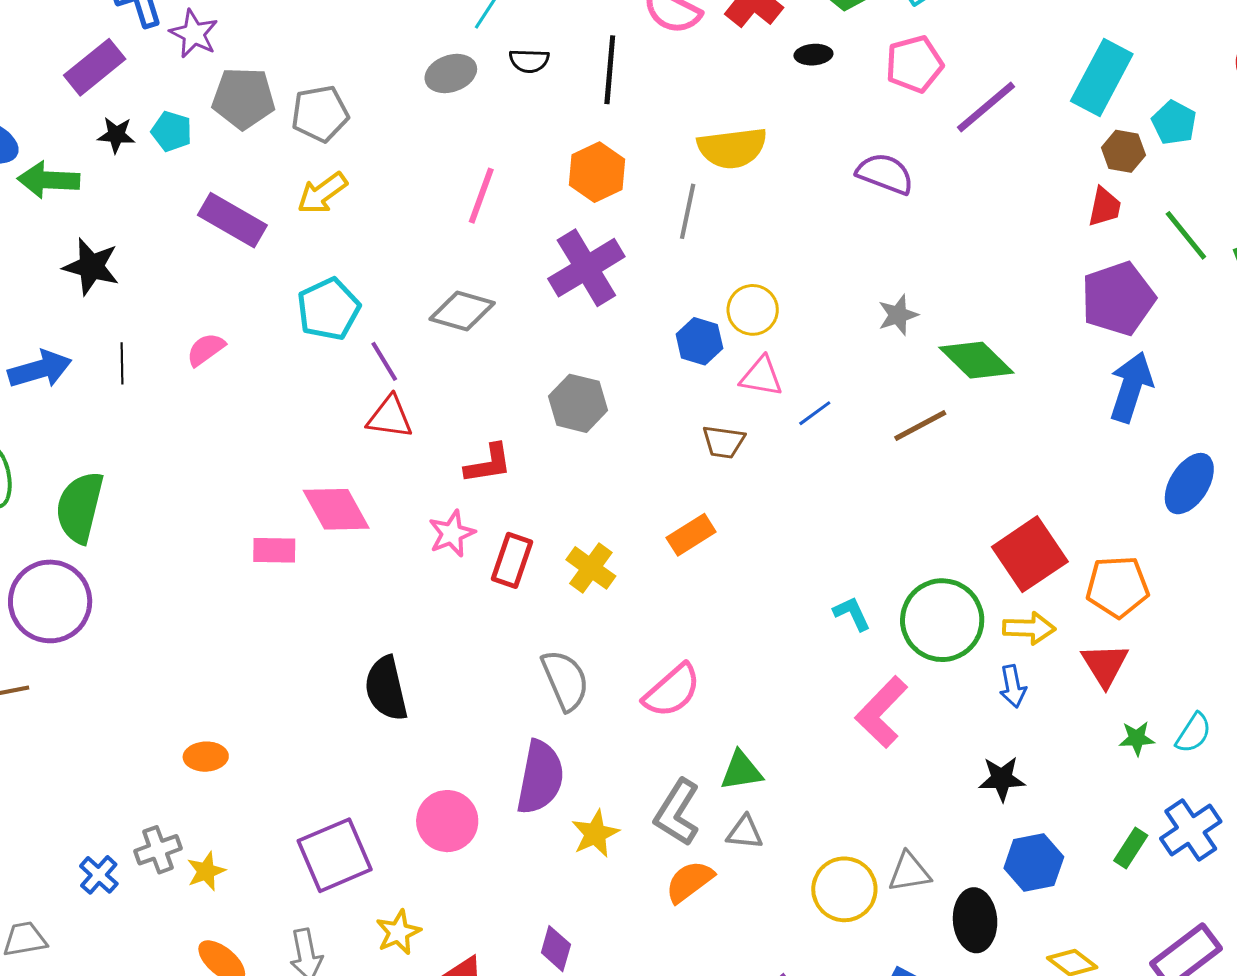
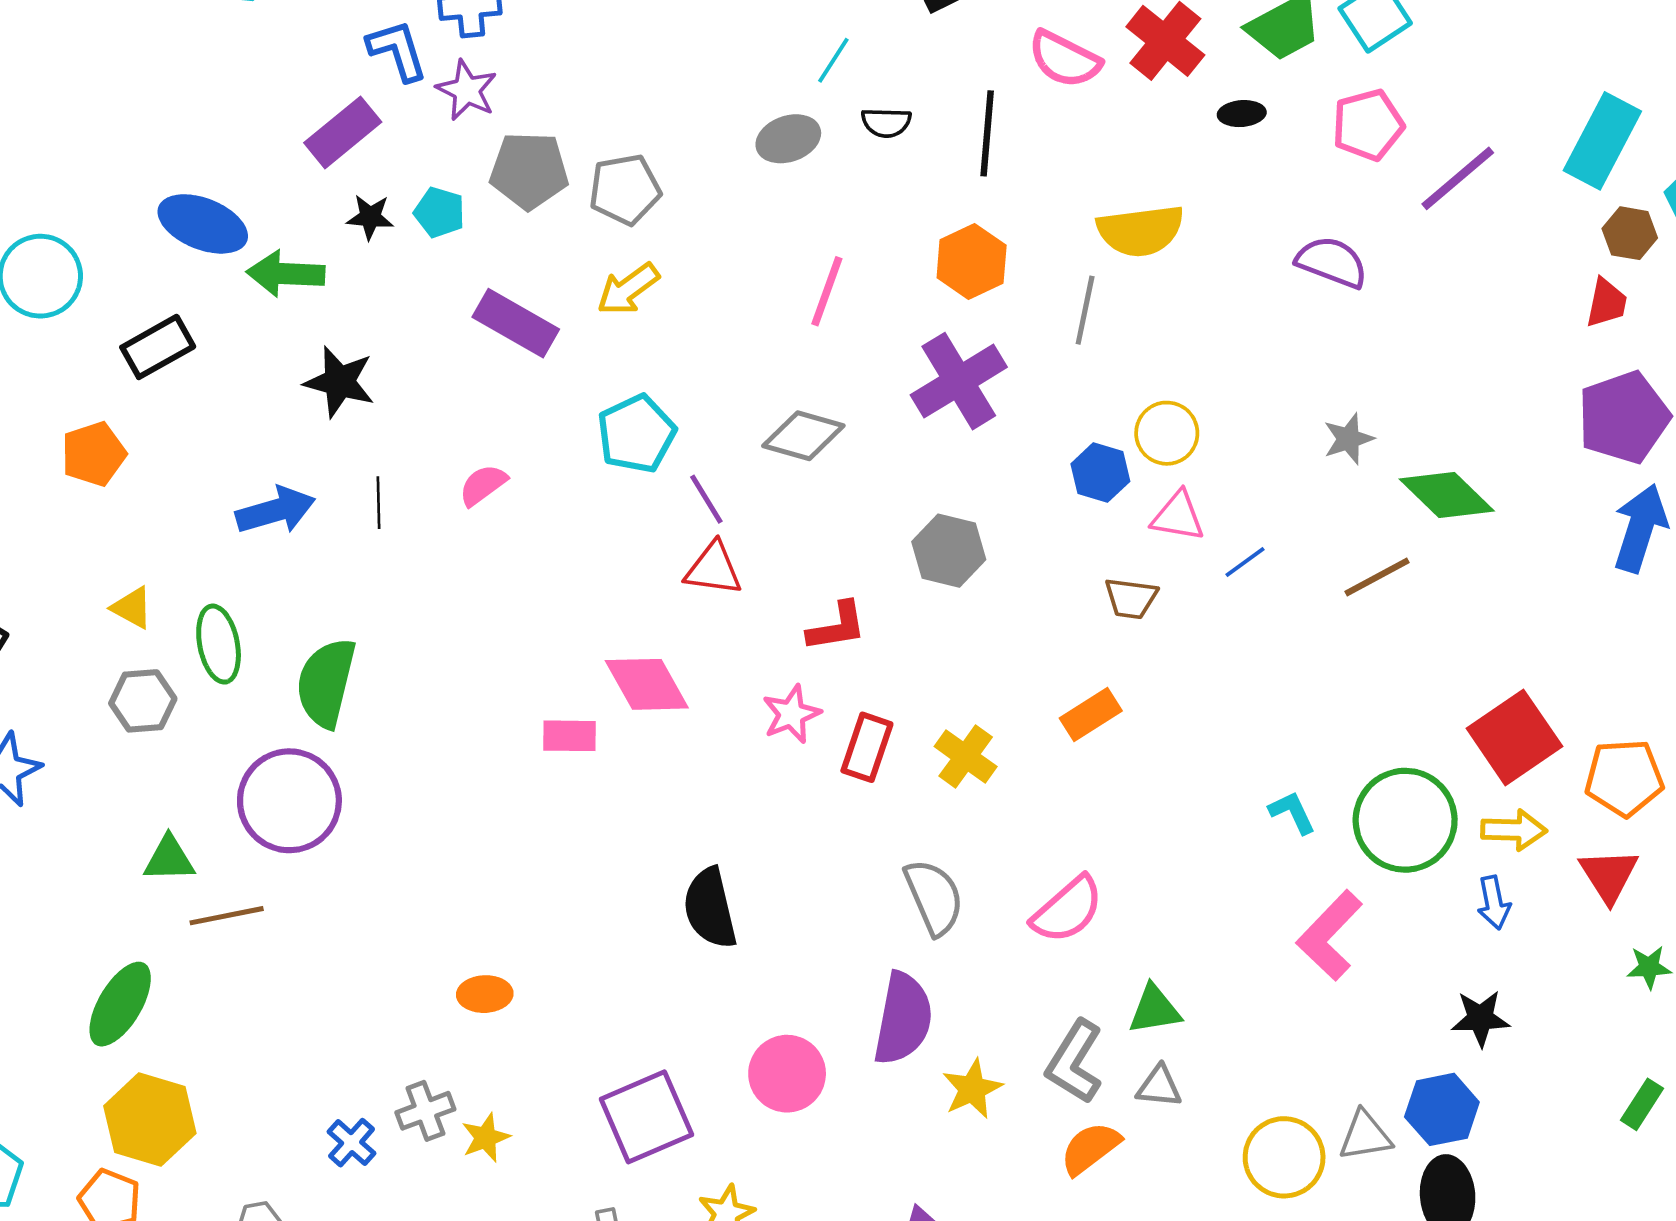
blue hexagon: (1034, 863) -> (1442, 1109), moved

